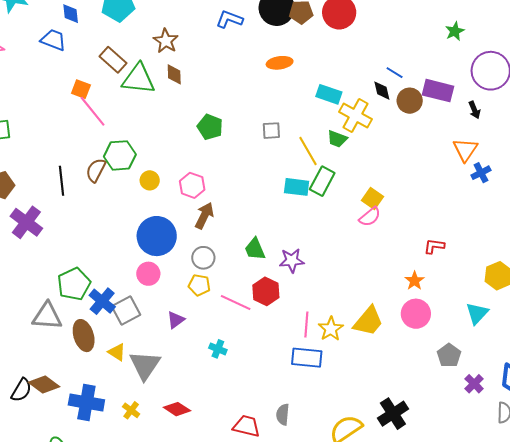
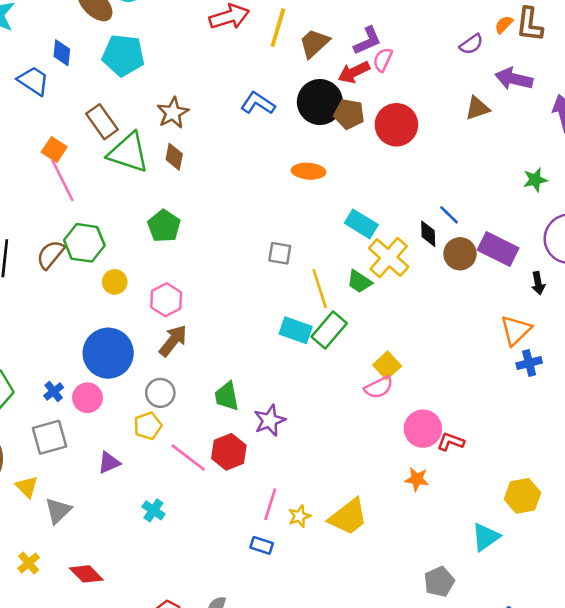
green pentagon: (210, 127) -> (164, 226), moved
purple star: (292, 260) -> (270, 420), turned -30
orange star: (415, 281) -> (417, 479), turned 30
yellow pentagon: (199, 285) -> (148, 426), turned 30
blue cross: (102, 301) -> (54, 392), moved, size x0.6
pink circle: (416, 314) -> (423, 429), moved
yellow star: (331, 329) -> (299, 516), size x0.7
blue rectangle: (307, 358) -> (262, 545), size x0.6
gray triangle: (145, 365) -> (58, 511), size x0.7

